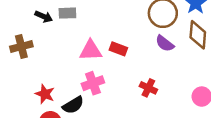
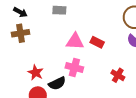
black arrow: (44, 17) -> (20, 12), moved
pink cross: (93, 83) -> (74, 67), turned 30

